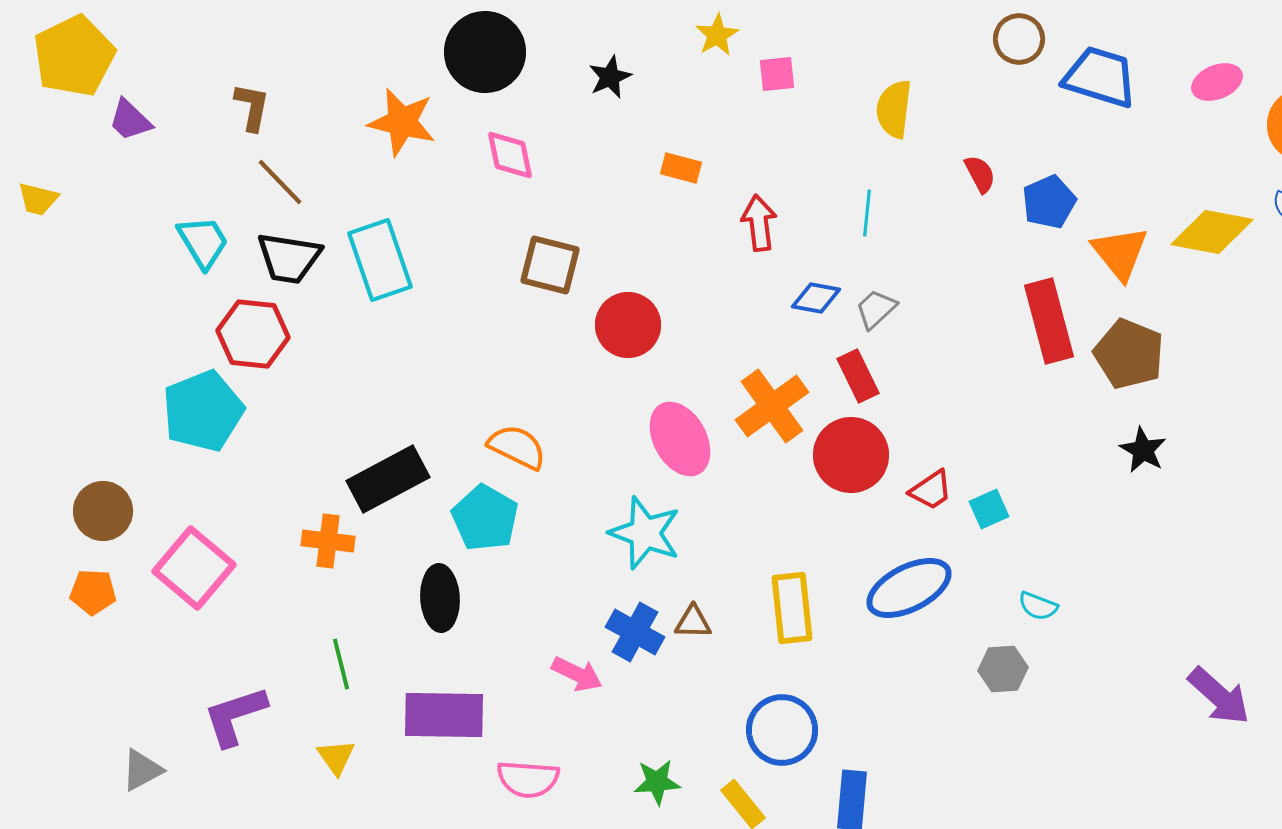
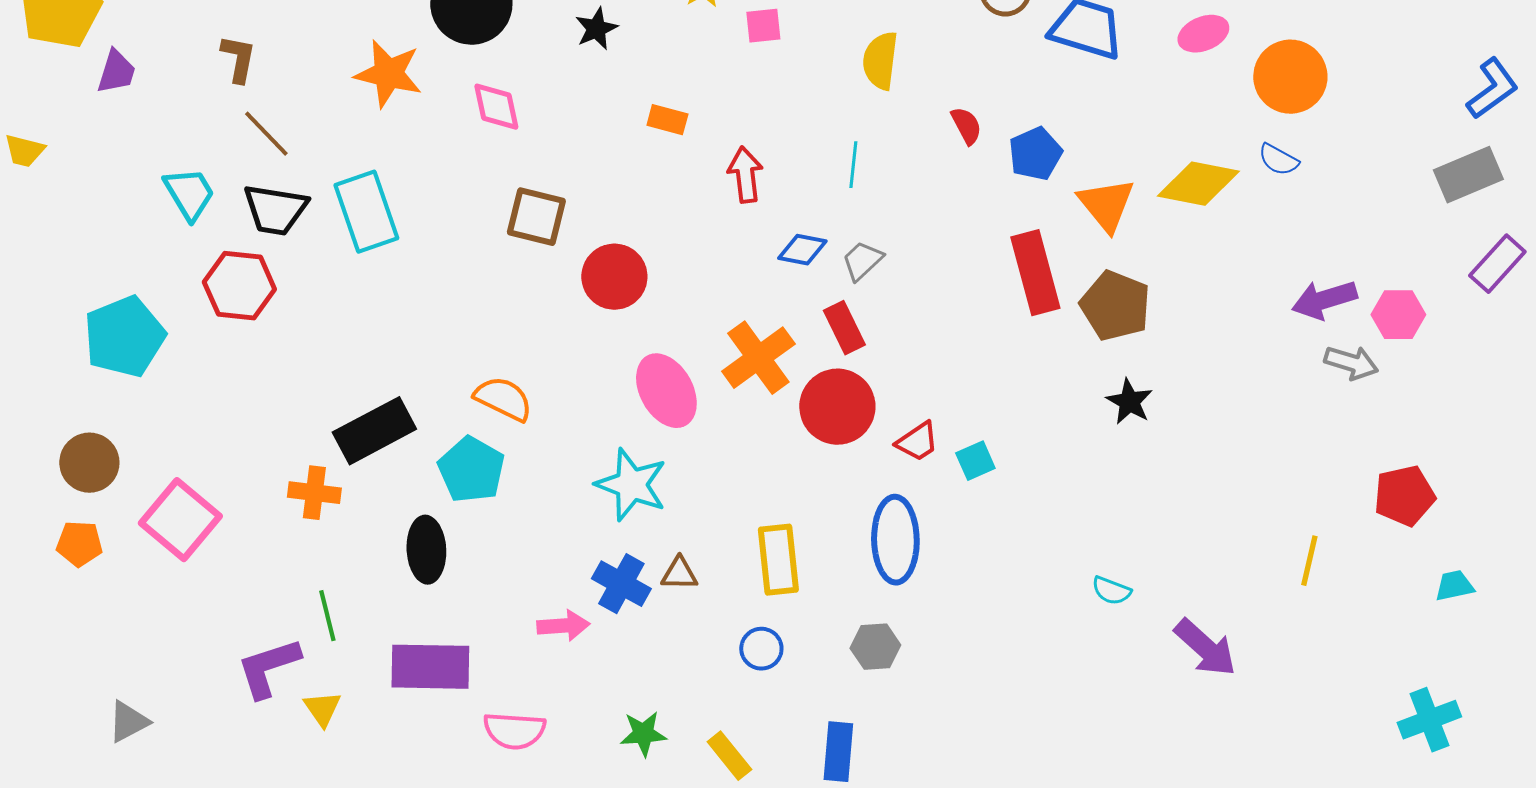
purple trapezoid: (130, 120) -> (116, 72), turned -117
cyan pentagon: (203, 411) -> (124, 337), moved
blue ellipse: (909, 588) -> (895, 540), turned -64
cyan semicircle: (1038, 606) -> (1111, 591), moved
gray hexagon: (1003, 669) -> (875, 647), moved
pink arrow: (577, 674) -> (563, 626), turned -30
purple L-shape: (235, 716) -> (268, 668), moved
blue circle: (782, 730) -> (761, 649), moved, size x0.6

